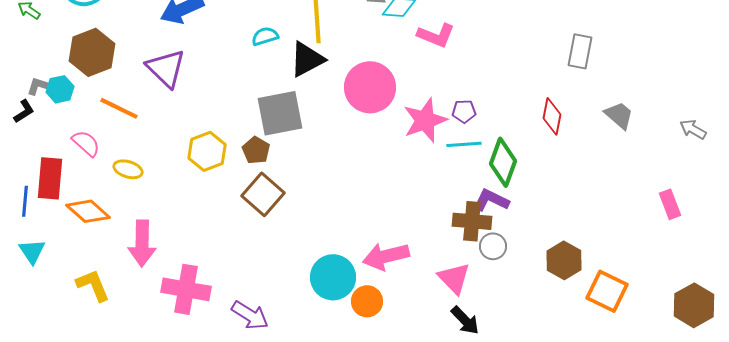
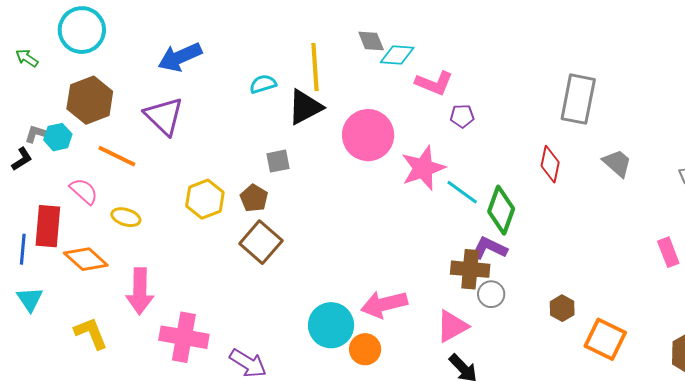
gray rectangle: (580, 51) -> (578, 99), size x1.4
purple pentagon: (464, 111) -> (462, 116), moved
gray square: (280, 113) -> (278, 161), size x0.5
cyan line: (464, 144) -> (462, 192), turned 40
brown hexagon: (564, 260) -> (562, 308), size x0.7
pink triangle: (454, 278) -> (452, 326), turned 45

